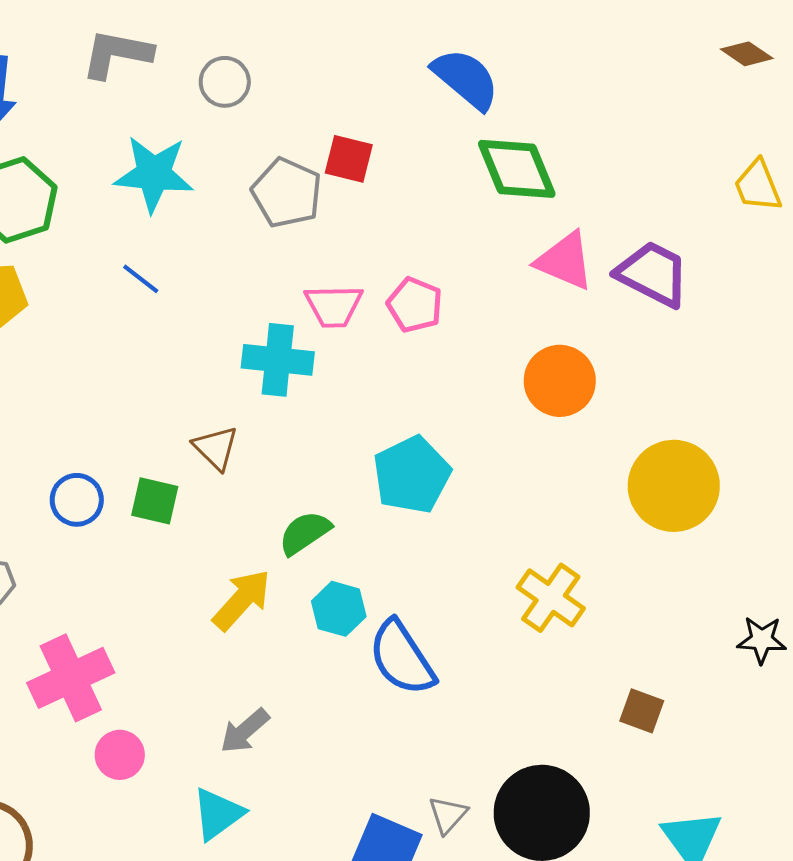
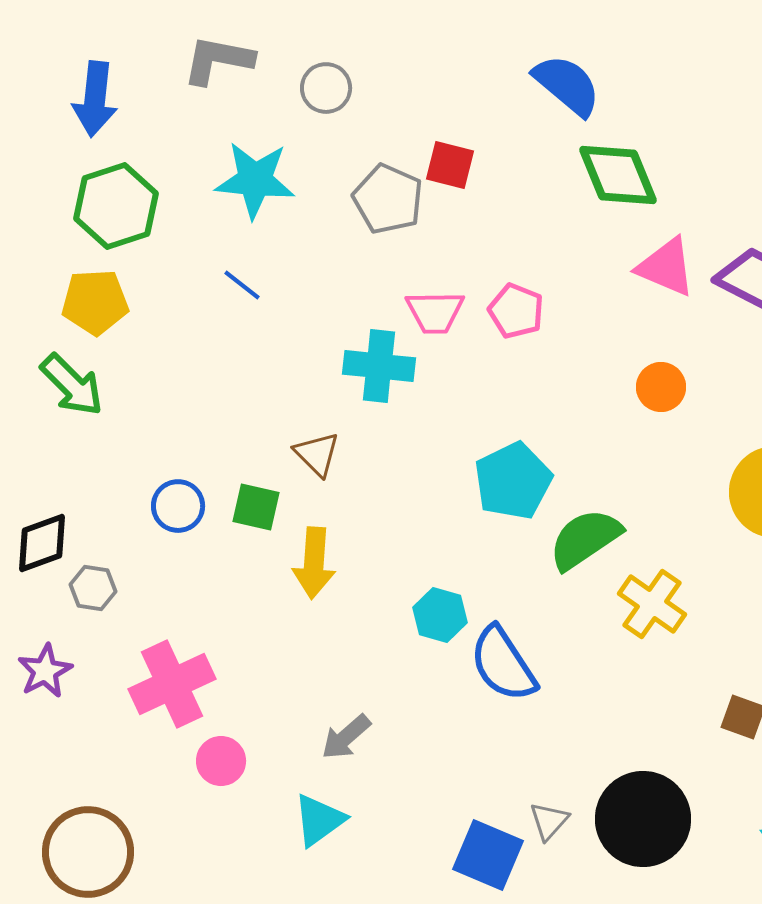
orange circle: (560, 381) -> (661, 387), size x0.7
green semicircle: (305, 533) -> (585, 539), moved, size x1.4
yellow arrow: (242, 600) -> (314, 563), moved, turned 142

